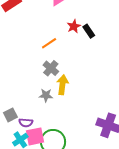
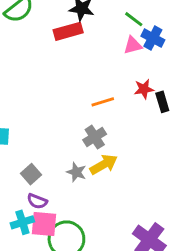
yellow arrow: (62, 85) -> (104, 165), turned 36
gray square: (10, 115) -> (31, 174), moved, turned -32

